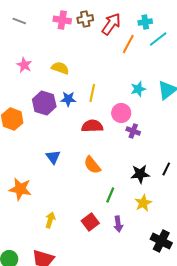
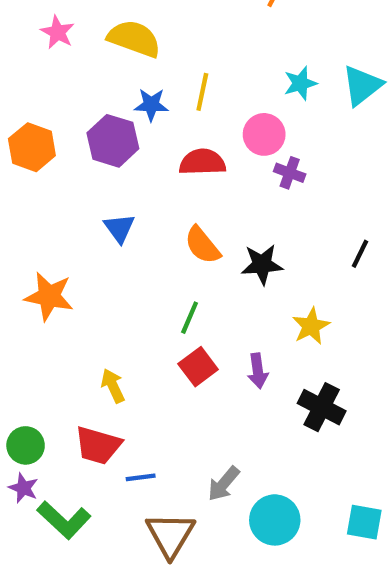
yellow semicircle: (60, 68) -> (134, 39), size x1.4
purple hexagon: (44, 103) -> (113, 141), moved
black star: (140, 174) -> (262, 264), moved
green line: (110, 195) -> (190, 318), moved
yellow arrow: (50, 220) -> (113, 386), moved, turned -42
black cross: (161, 241) -> (322, 407), moved

